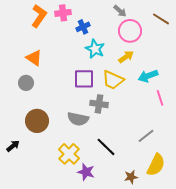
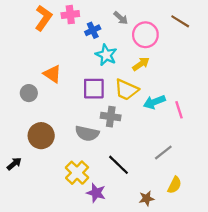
gray arrow: (120, 11) -> (121, 18), moved
orange triangle: (34, 58) -> (52, 74), moved
cyan arrow: (148, 76) -> (154, 102), moved
yellow semicircle: (156, 165) -> (175, 185), size x0.7

